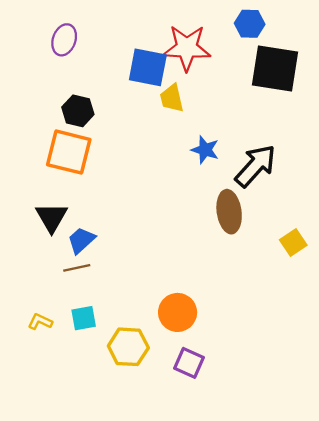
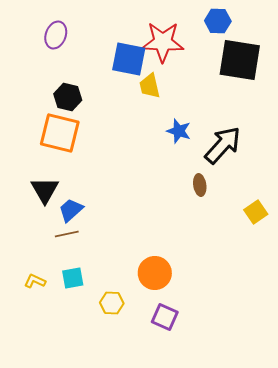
brown ellipse: (229, 212) -> (200, 185), size x0.6
yellow hexagon: (128, 347) -> (112, 303), size x0.7

